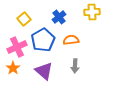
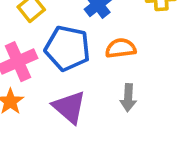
blue pentagon: (43, 40) -> (67, 48), turned -30

